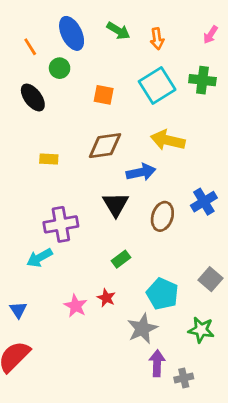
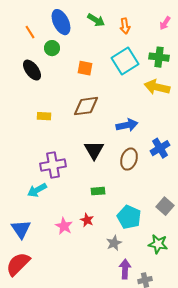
yellow arrow: (168, 140) -> (157, 87), moved
blue arrow: (141, 172) -> (127, 125), moved
green rectangle: (121, 259) -> (98, 191), turned 32
blue triangle: (18, 310) -> (21, 229), size x1.5
gray star: (142, 329) -> (114, 243), size x0.7

